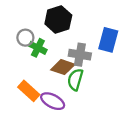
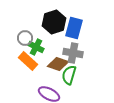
blue rectangle: (108, 40) -> (74, 28), moved
orange rectangle: (29, 91) -> (28, 61), moved

